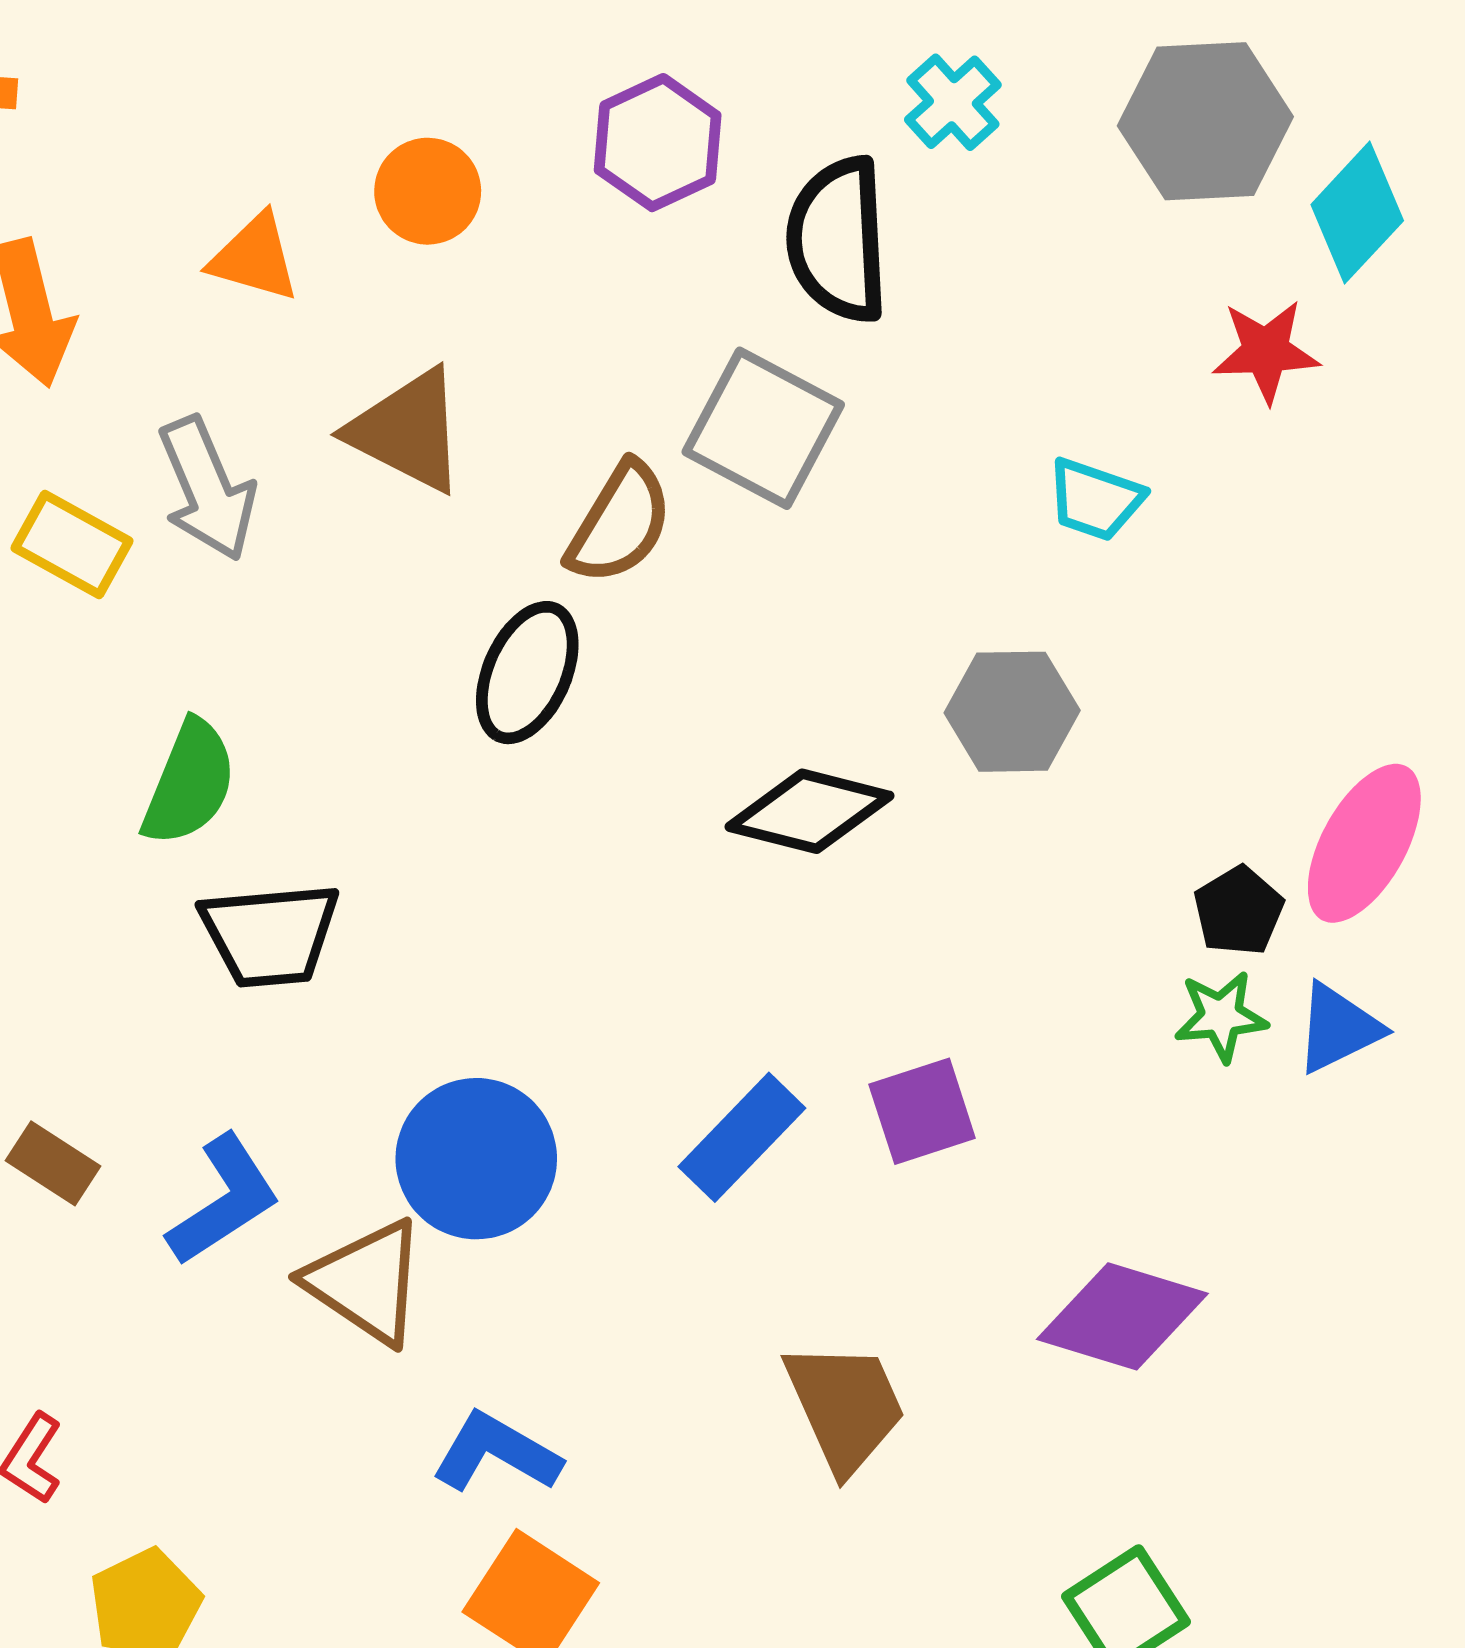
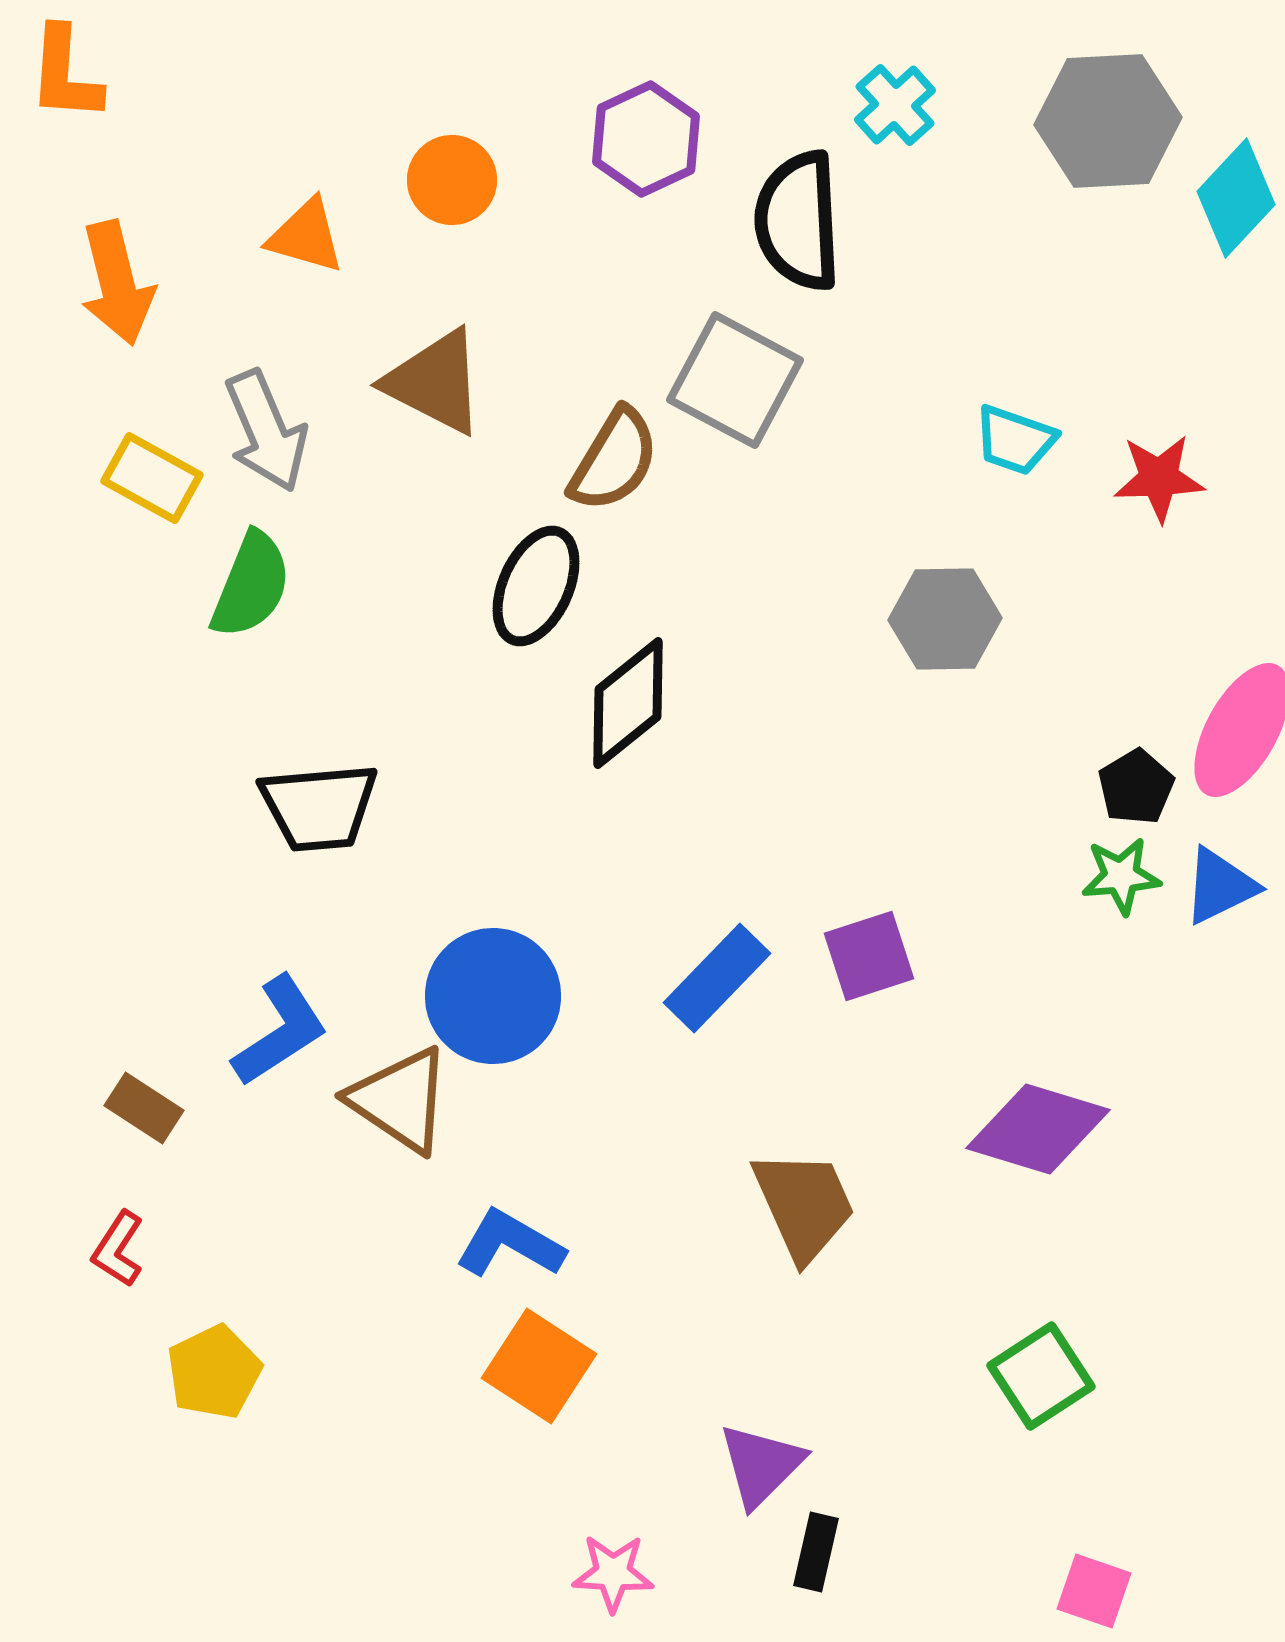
red star: (1266, 351) -> (1159, 478), moved
green semicircle: (189, 783) -> (251, 585), moved
black diamond: (809, 811) -> (628, 703), moved, turned -53
brown rectangle: (53, 1163) -> (144, 1108), moved

